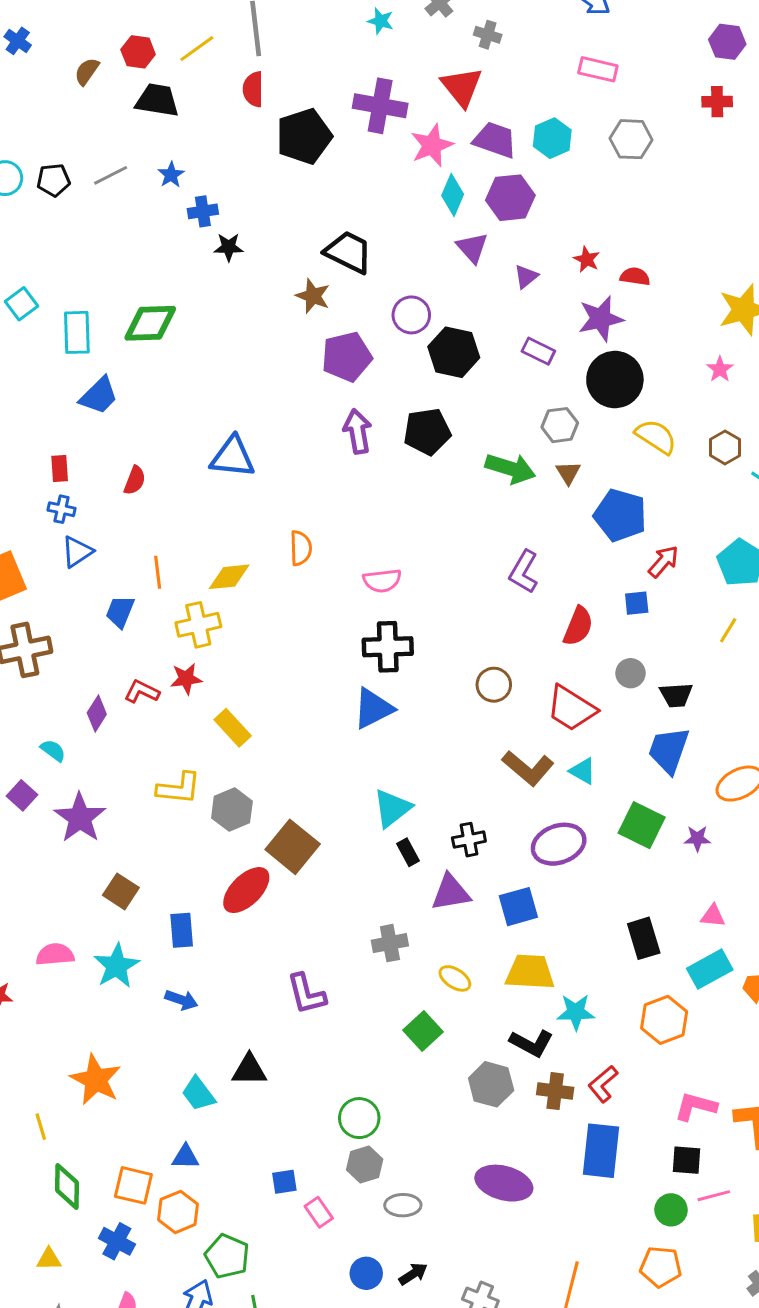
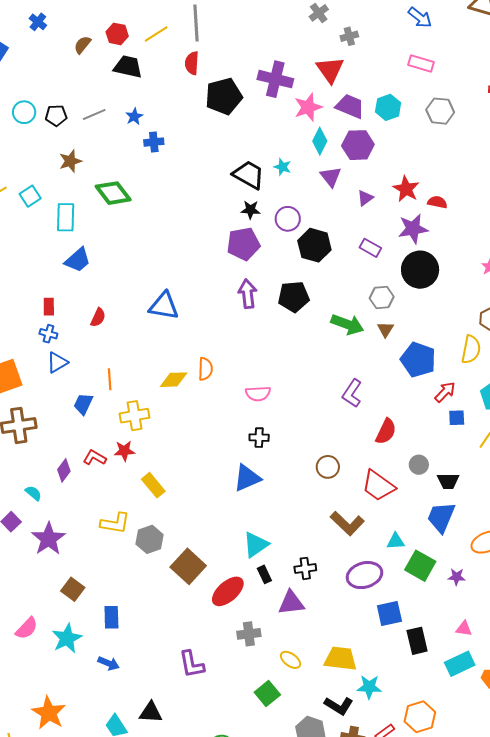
cyan star: (381, 21) -> (282, 167), moved
gray cross: (488, 35) -> (349, 36), turned -36
black star: (229, 247) -> (251, 210), moved
red star: (587, 259) -> (406, 189), size x1.5
brown star: (313, 296) -> (70, 161), moved, turned 30
green diamond: (150, 323) -> (113, 193), moved, turned 51
yellow semicircle: (656, 437) -> (471, 349), moved, turned 64
yellow diamond: (229, 577) -> (174, 380), moved
blue square: (637, 603) -> (457, 418), moved
black cross: (388, 647) -> (259, 438), size x0.6
cyan triangle: (583, 771) -> (396, 541), moved, turned -36
red ellipse: (246, 890) -> (228, 591), moved
blue square: (518, 907) -> (389, 613), moved
pink semicircle: (55, 955) -> (27, 628), turned 135
orange hexagon: (664, 1020) -> (420, 717), moved

